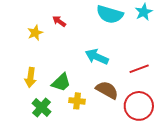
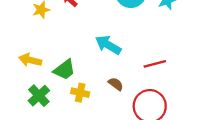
yellow arrow: (30, 77) -> (30, 60), turned 90
brown semicircle: (107, 90) -> (116, 84), size x0.6

